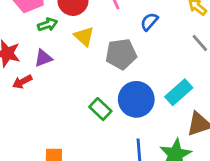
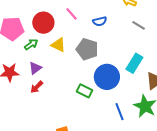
blue semicircle: (149, 22) -> (100, 21), turned -128
gray pentagon: (121, 54) -> (87, 49), turned -30
red arrow: (22, 82) -> (37, 87), moved

